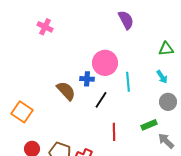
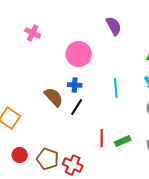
pink circle: (105, 63) -> (79, 54), moved
black line: (101, 100) -> (77, 107), moved
green rectangle: (149, 125) -> (123, 141), moved

